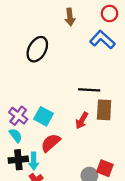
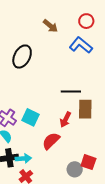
brown arrow: (70, 17) -> (50, 26), turned -42
red semicircle: (51, 143) -> (51, 141), moved
cyan arrow: (34, 161) -> (23, 159), turned -91

